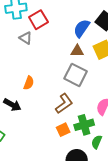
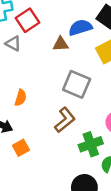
blue semicircle: (82, 28) -> (80, 27), turned 42
brown triangle: (77, 51) -> (61, 44), moved
orange square: (63, 130) -> (21, 148), moved

